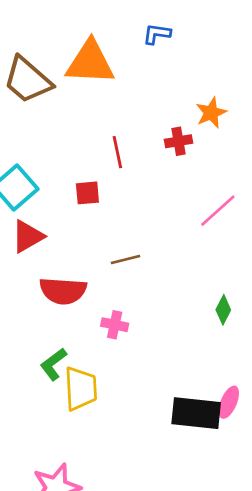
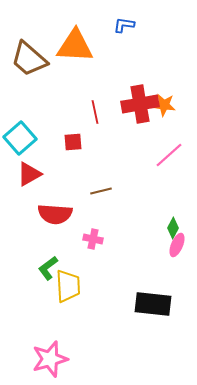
orange star: (211, 113) -> (164, 105), moved, turned 30
red cross: (178, 141) -> (140, 104), size x1.8
pink ellipse: (229, 402) -> (177, 245), moved

